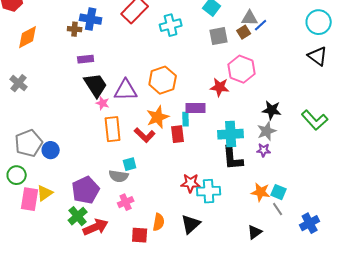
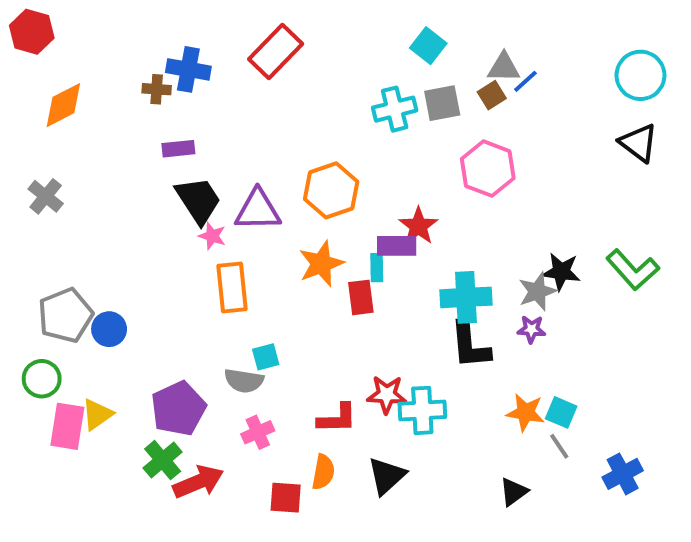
cyan cross: (171, 25) -> (395, 109), moved
red star: (220, 87) -> (418, 226), moved, turned 30
black star: (272, 110) -> (561, 272), moved
red L-shape: (145, 135) -> (337, 418), moved, turned -45

